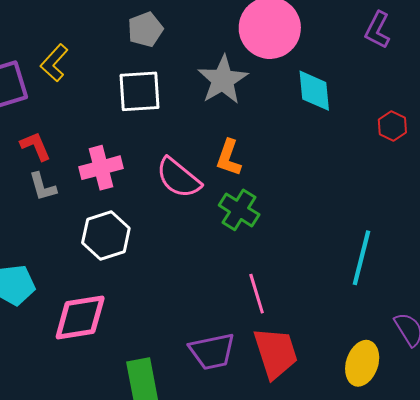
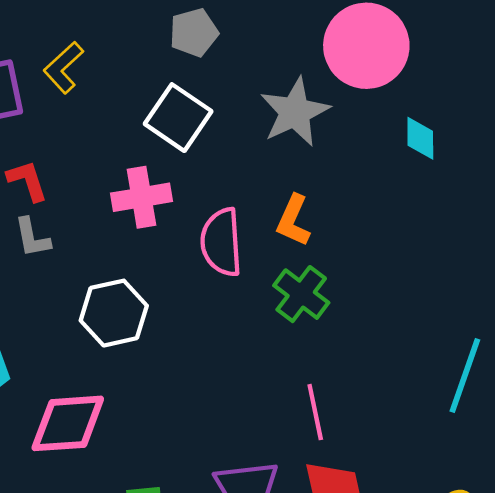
white square: (140, 91) -> (178, 118), turned 33
cyan diamond: (314, 91) -> (420, 138), size x0.7
pink cross: (101, 168) -> (142, 197), moved
pink semicircle: (178, 178) -> (221, 242), turned 42

